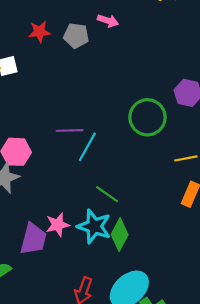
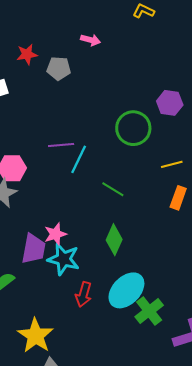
gray pentagon: (76, 36) -> (59, 68), moved
green line: (107, 194) -> (113, 189), moved
cyan star: (94, 226) -> (64, 259), moved

